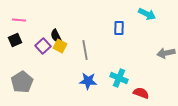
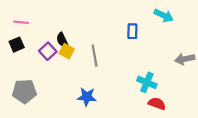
cyan cross: (119, 78) -> (147, 82), moved
blue star: (88, 81) -> (87, 97), moved
gray pentagon: (22, 82) -> (24, 91), turned 30

